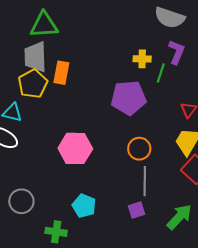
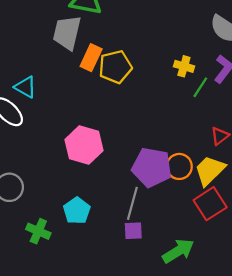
yellow pentagon: (33, 84) -> (115, 67), moved
purple pentagon: (129, 98) -> (152, 167), moved
orange circle: (139, 149) -> (179, 166), moved
gray line: (145, 181) -> (132, 203), moved

